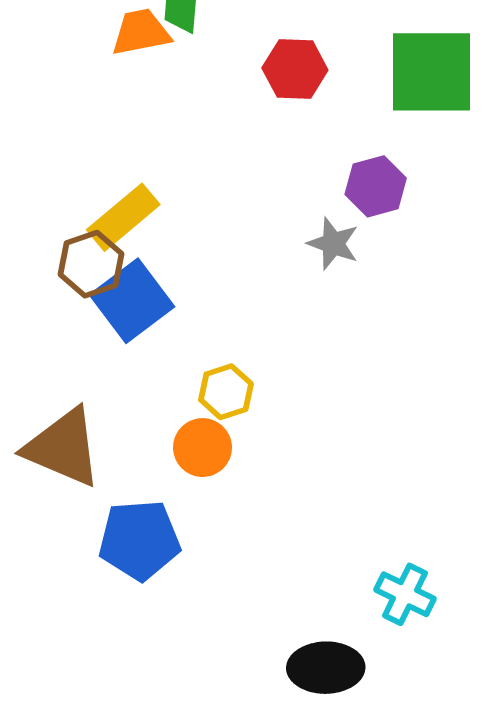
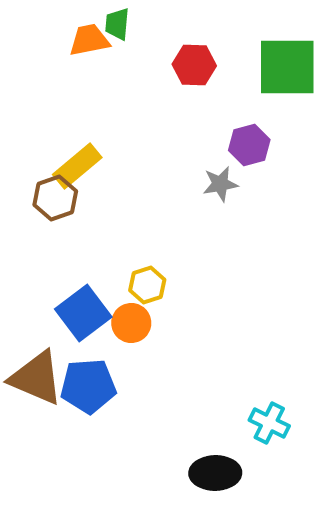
gray star: (333, 244) -> (220, 184), turned -30
blue square: (132, 301) -> (83, 313), moved
brown triangle: (63, 448) -> (36, 378), moved

